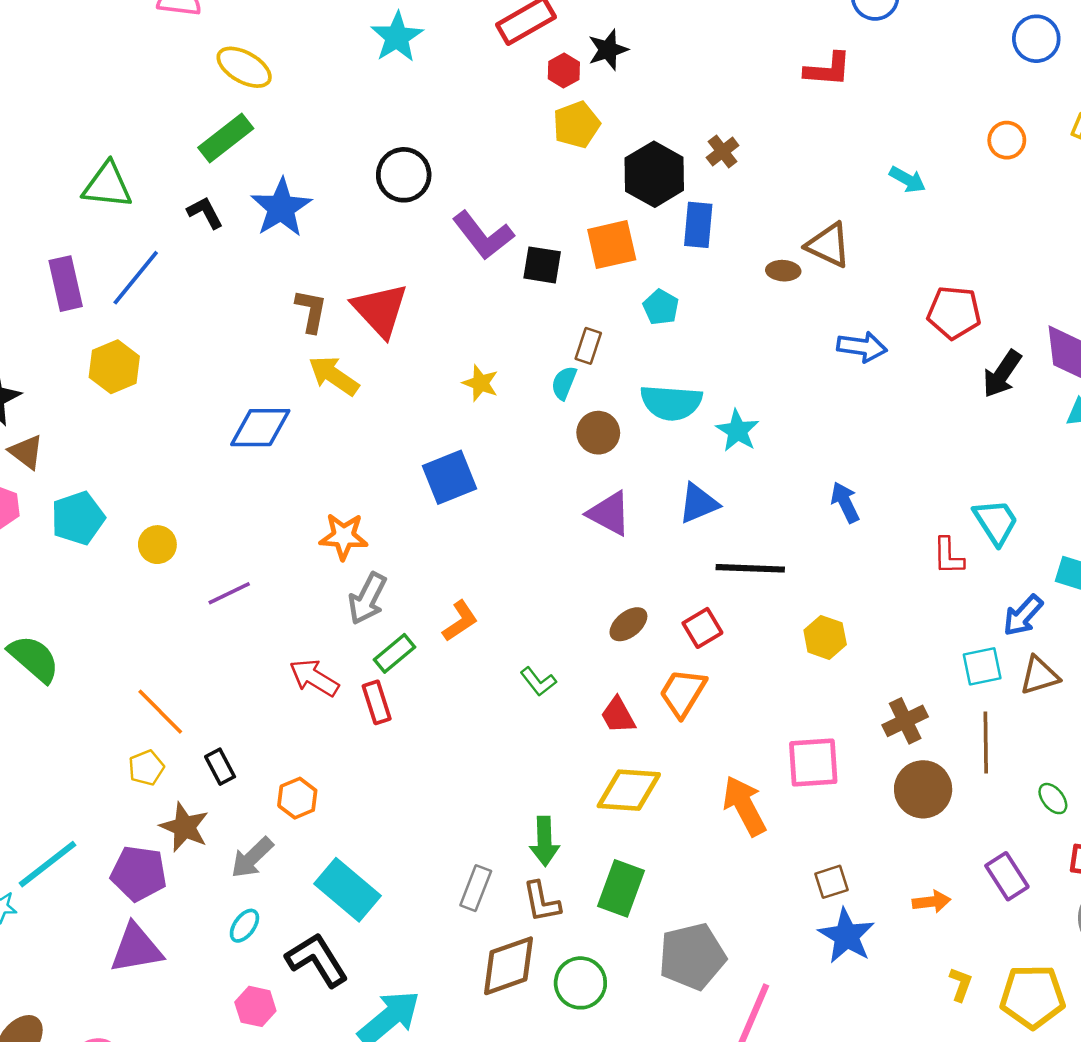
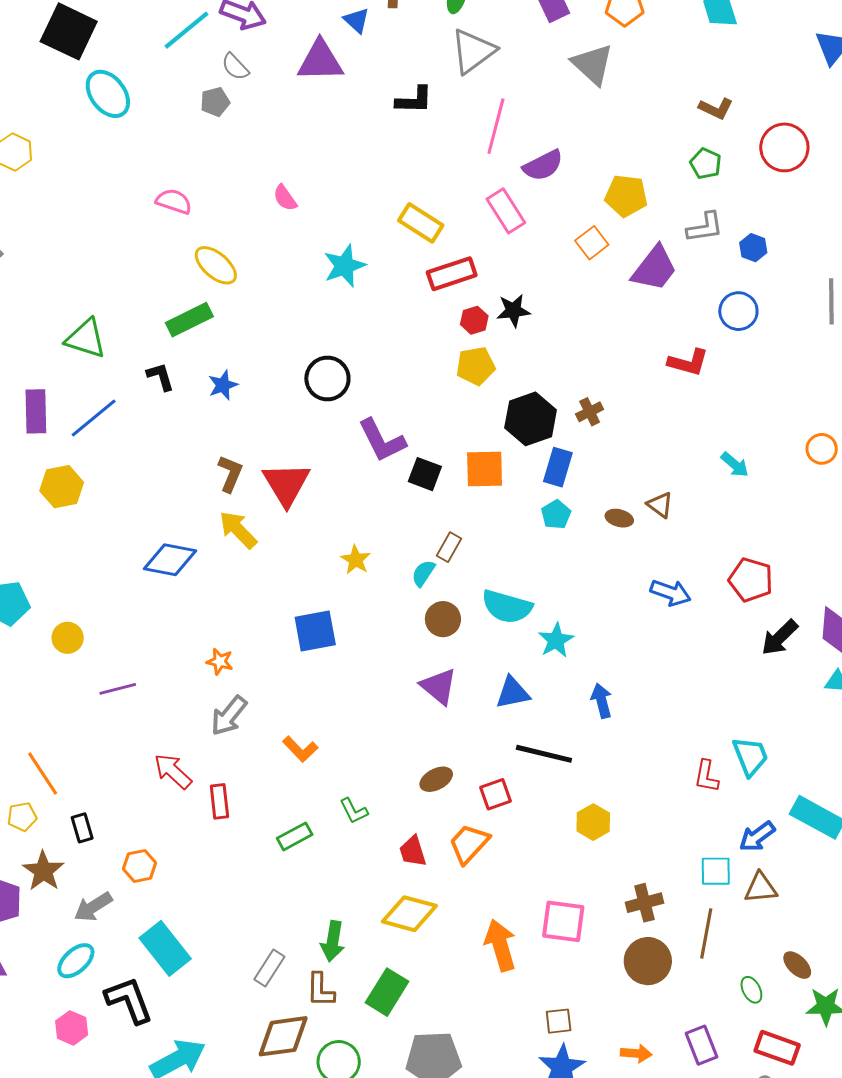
blue star: (281, 208) -> (223, 385), size x0.6
brown triangle: (828, 245) -> (660, 505), size x0.7
cyan pentagon: (661, 307) -> (556, 515), moved
blue arrow: (845, 502) -> (602, 701), moved
orange star: (344, 536) -> (220, 661), size x0.7
orange L-shape: (460, 621) -> (300, 749), turned 69
green rectangle: (394, 653) -> (295, 836), moved
cyan ellipse: (244, 926) -> (76, 961), size x1.4

